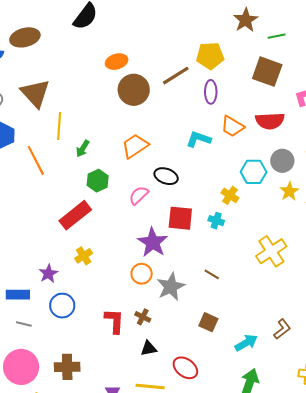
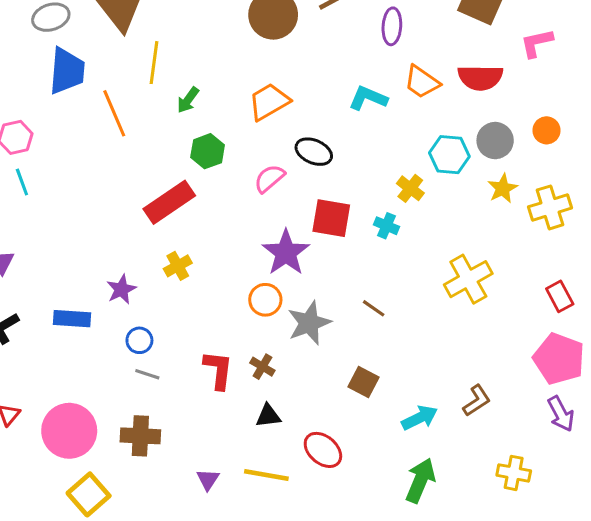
blue circle: (62, 306) -> (139, 340), size x0.7
gray line: (24, 324) -> (147, 374), moved

